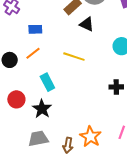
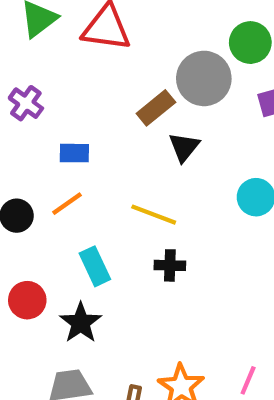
black triangle: (87, 24) -> (184, 147), turned 42
black cross: (116, 87) -> (170, 265), moved

